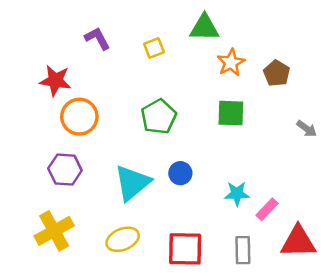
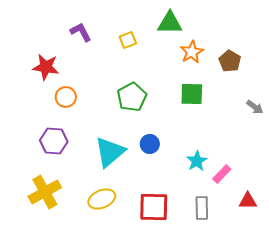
orange circle: (79, 117) -> (66, 97), size x0.7
cyan star: (237, 194) -> (197, 161), turned -30
red triangle: (298, 242) -> (248, 201), size x0.6

